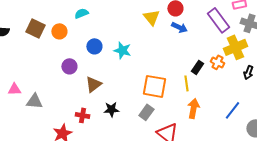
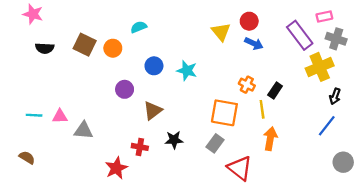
orange cross: (217, 62) -> (247, 85), moved
blue line: (232, 110) -> (327, 126), moved

